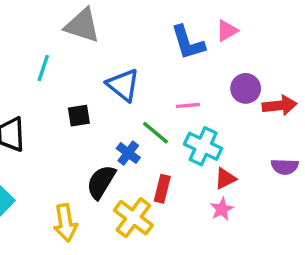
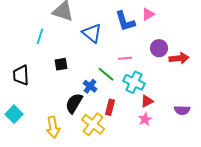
blue triangle: (123, 85) -> (92, 33), moved
purple semicircle: (285, 167) -> (182, 110), moved

